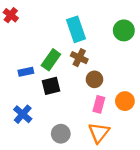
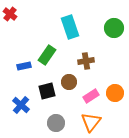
brown cross: (79, 58) -> (86, 61), moved, turned -35
brown circle: (94, 79) -> (69, 82), moved
black square: (51, 86) -> (47, 91), moved
pink rectangle: (99, 104) -> (91, 96), turned 42

